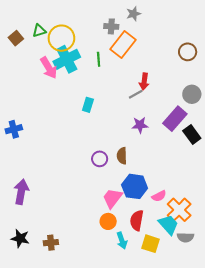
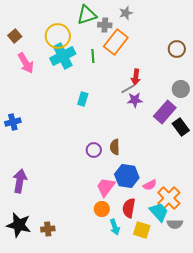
green triangle: (39, 31) -> (87, 15), moved, size x1.5
pink arrow: (49, 68) -> (26, 63), moved
purple star: (140, 125) -> (135, 100), moved
black star: (20, 238) -> (19, 225), size x1.4

